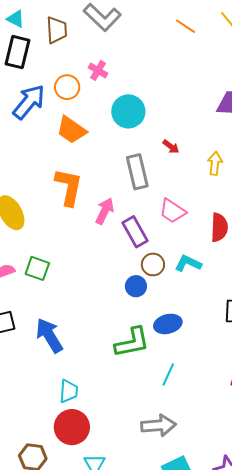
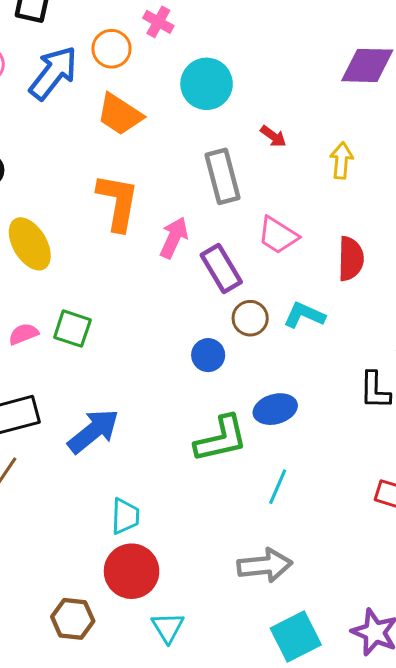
blue circle: (136, 286) -> (208, 355), moved
blue arrow: (49, 335) -> (93, 431), turned 84

